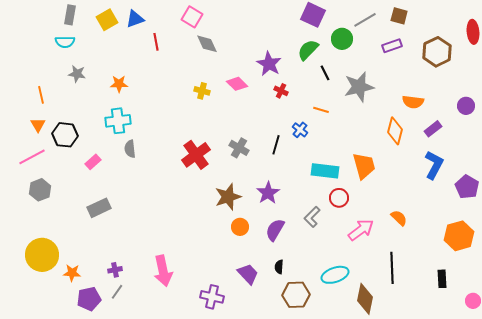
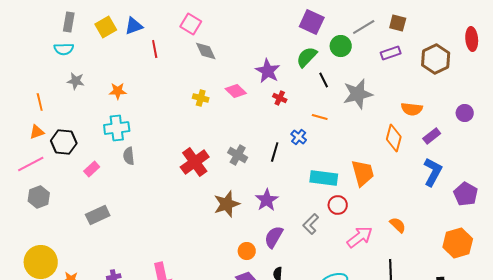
orange triangle: (38, 125) -> (37, 132), turned 42
orange circle: (240, 227) -> (247, 251), moved

